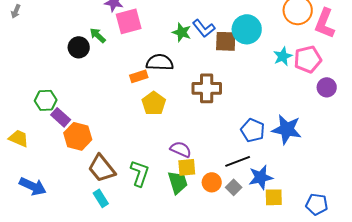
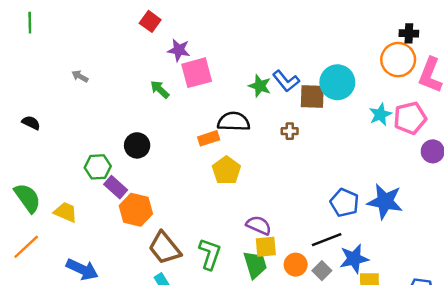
gray arrow: (16, 11) -> (80, 76), moved, turned 96
black circle: (79, 47) -> (137, 145), moved
brown cross: (207, 88) -> (290, 131), moved, size x0.5

